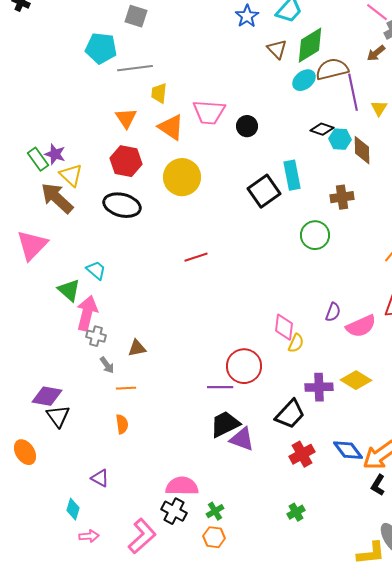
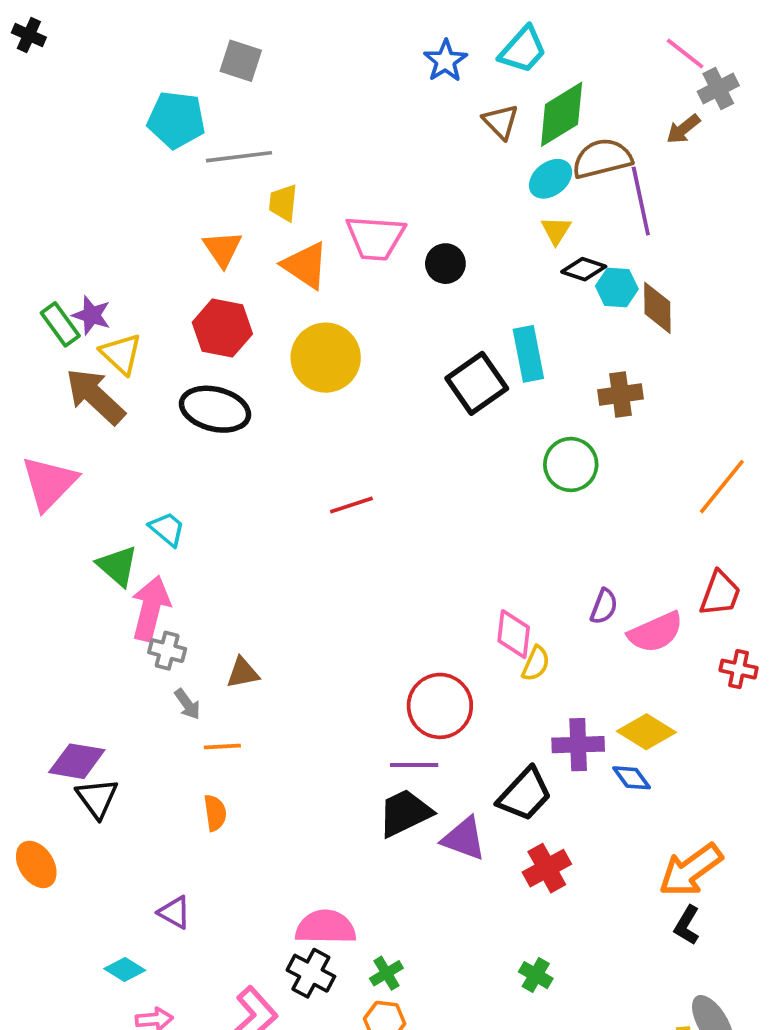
yellow triangle: (379, 108) -> (556, 230), moved
purple line: (220, 387) -> (414, 765), moved
purple triangle: (242, 439) -> (464, 839), moved
blue diamond: (348, 450) -> (632, 778), moved, size x0.7
cyan diamond: (73, 509) -> (125, 970), turned -75
green cross: (296, 512) -> (536, 975), turned -30

